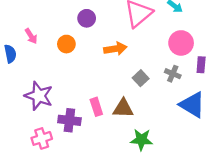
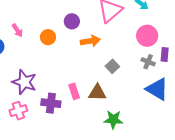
purple circle: (87, 18) -> (72, 21), moved
gray cross: (173, 74) -> (148, 62), moved
pink cross: (42, 138) -> (18, 111), moved

